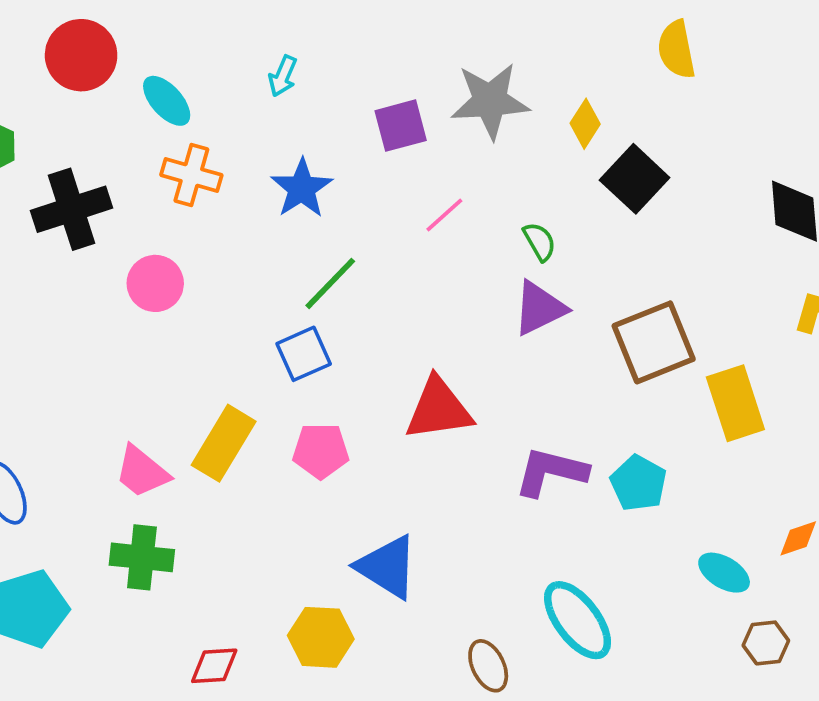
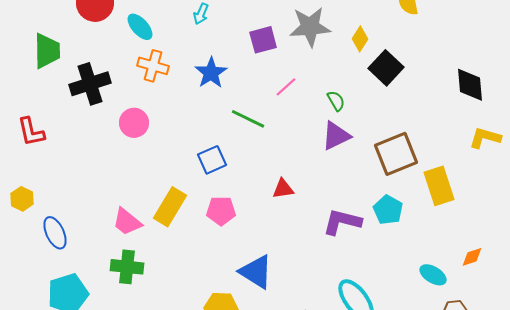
green line: (330, 283) -> (248, 119), moved, turned 72
red triangle: (439, 409) -> (283, 189), size x0.6
cyan pentagon: (638, 483) -> (388, 210), moved

